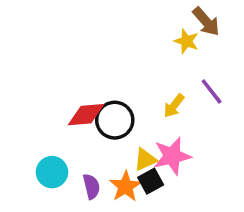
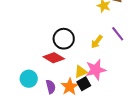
red diamond: (86, 115) -> (54, 58), moved, turned 35
black circle: (115, 120) -> (64, 39), moved

